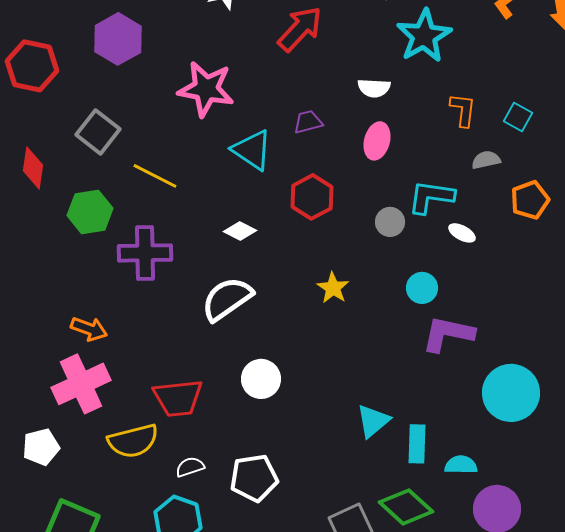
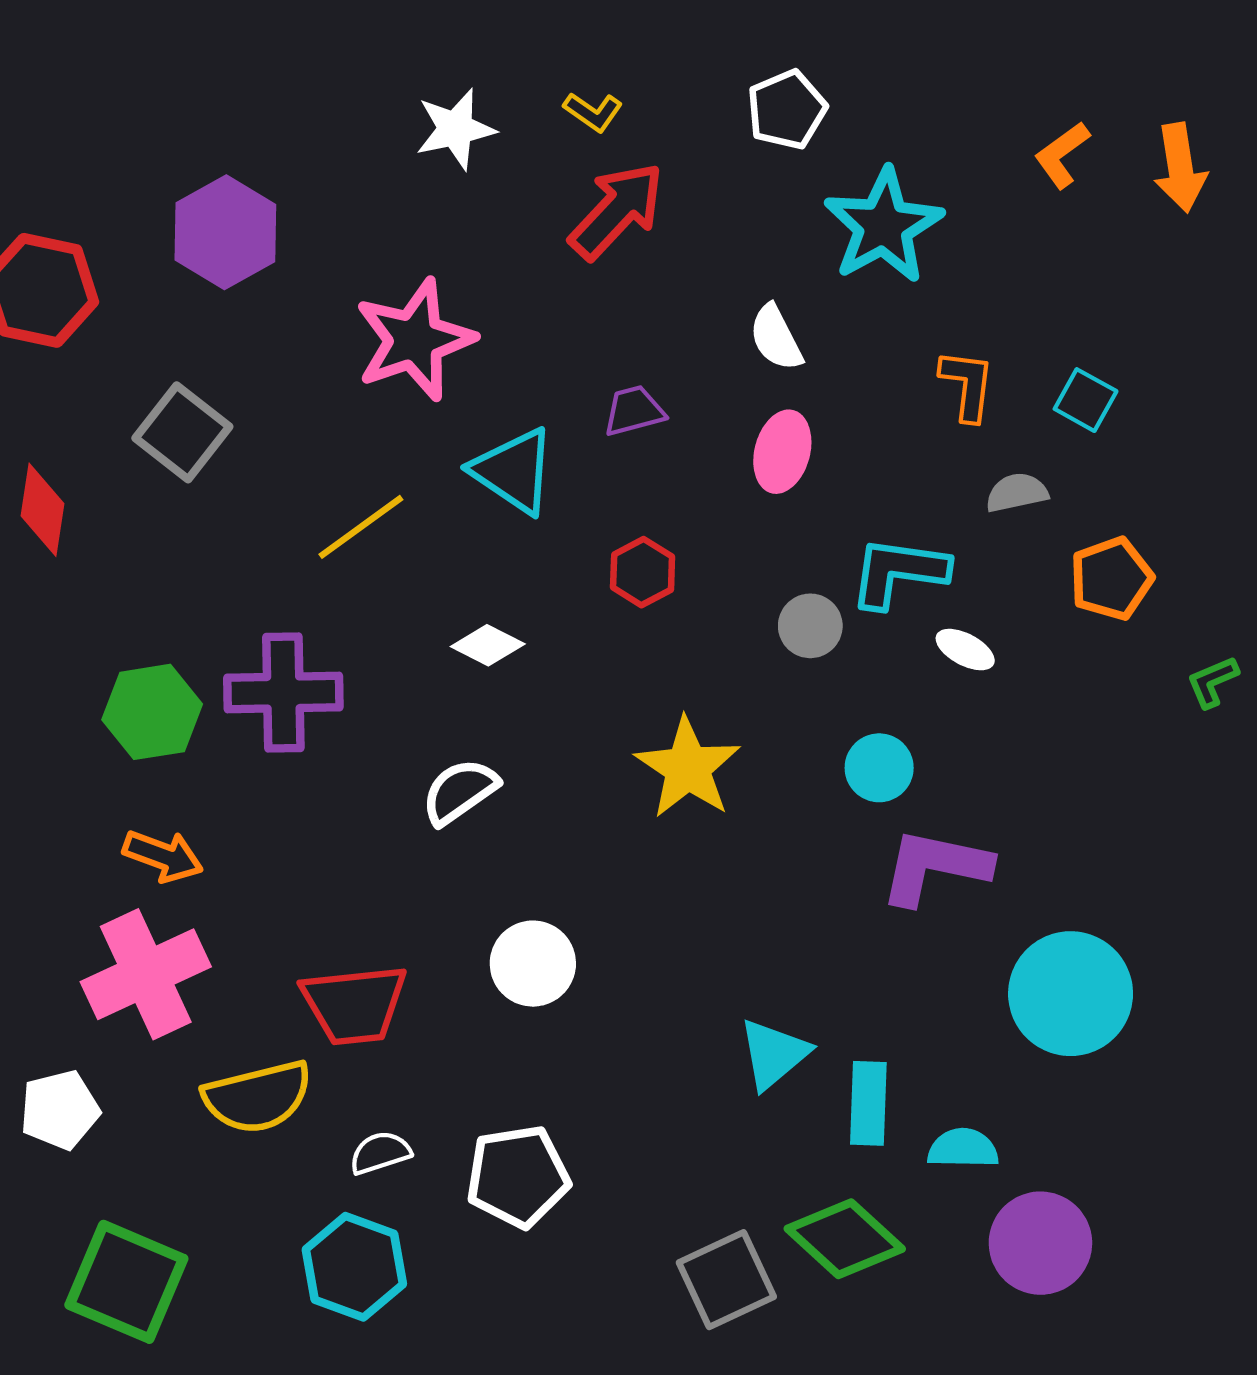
white semicircle: (374, 88) -> (776, 338), turned 60
pink star: (206, 89) -> (415, 340), turned -30
yellow line: (155, 176) -> (361, 527), moved, turned -63
red hexagon: (312, 197) -> (643, 572), size x0.7
green hexagon: (90, 212) -> (152, 712), moved
yellow star: (333, 288) -> (688, 768), size x1.5
white semicircle: (227, 299) -> (460, 791), size x0.7

